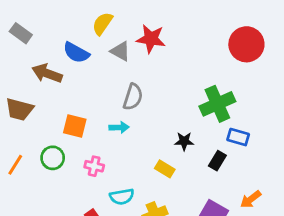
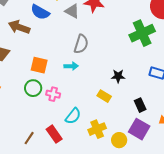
green cross: (217, 104) -> (142, 33), moved
green circle: (53, 158) -> (33, 88), moved
black rectangle: (217, 161) -> (140, 105), moved, turned -56
cyan semicircle: (122, 197) -> (73, 116), turned -42

